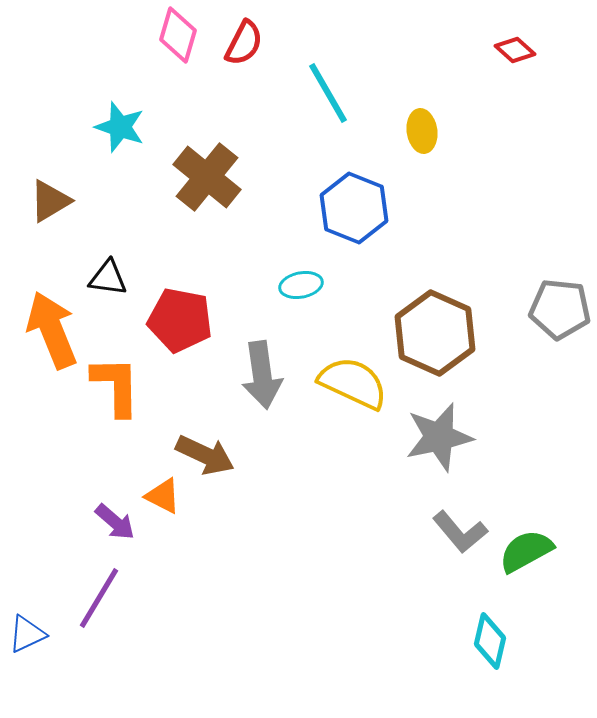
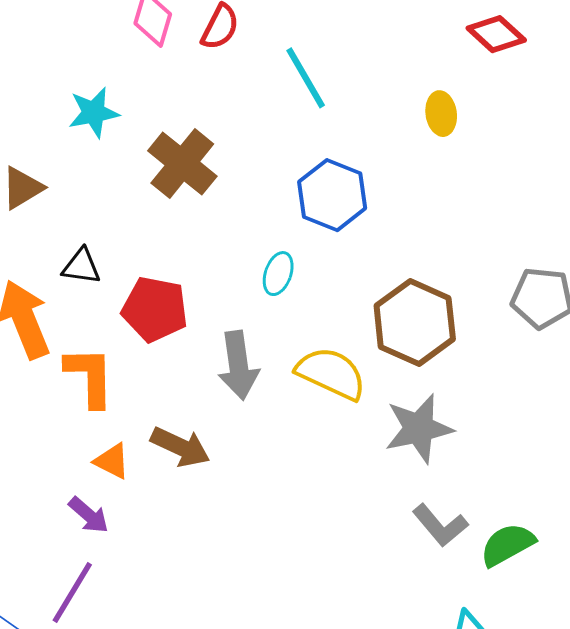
red diamond: (515, 50) -> (496, 34), size x1.4
cyan star: (120, 127) -> (94, 113), turned -30
yellow ellipse: (422, 131) -> (441, 114), moved
cyan ellipse: (301, 285) -> (278, 274), turned -60
orange triangle: (163, 496) -> (112, 461), moved

